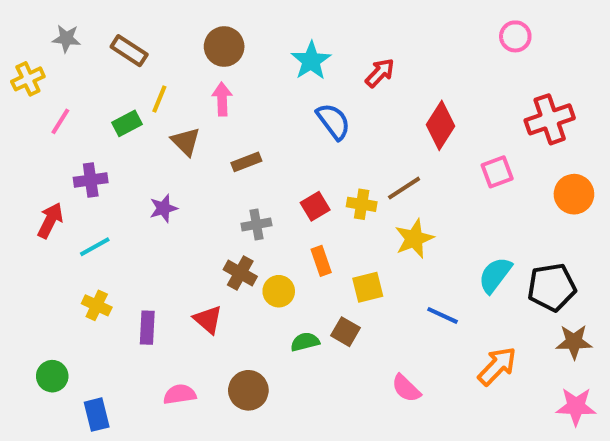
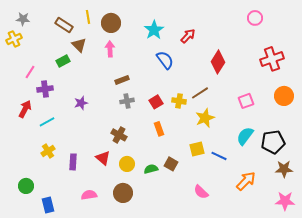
gray star: (66, 38) -> (23, 19), moved
yellow line: (159, 99) -> (88, 17), moved, turned -32
pink line: (60, 121) -> (30, 72), moved
brown triangle: (186, 142) -> (79, 45), moved
pink square: (497, 172) -> (246, 101), moved
gray cross: (256, 224) -> (127, 101), moved
yellow square: (368, 287) -> (197, 149), moved
yellow circle: (279, 291) -> (127, 164), moved
yellow cross: (97, 305) -> (48, 151), turned 32

